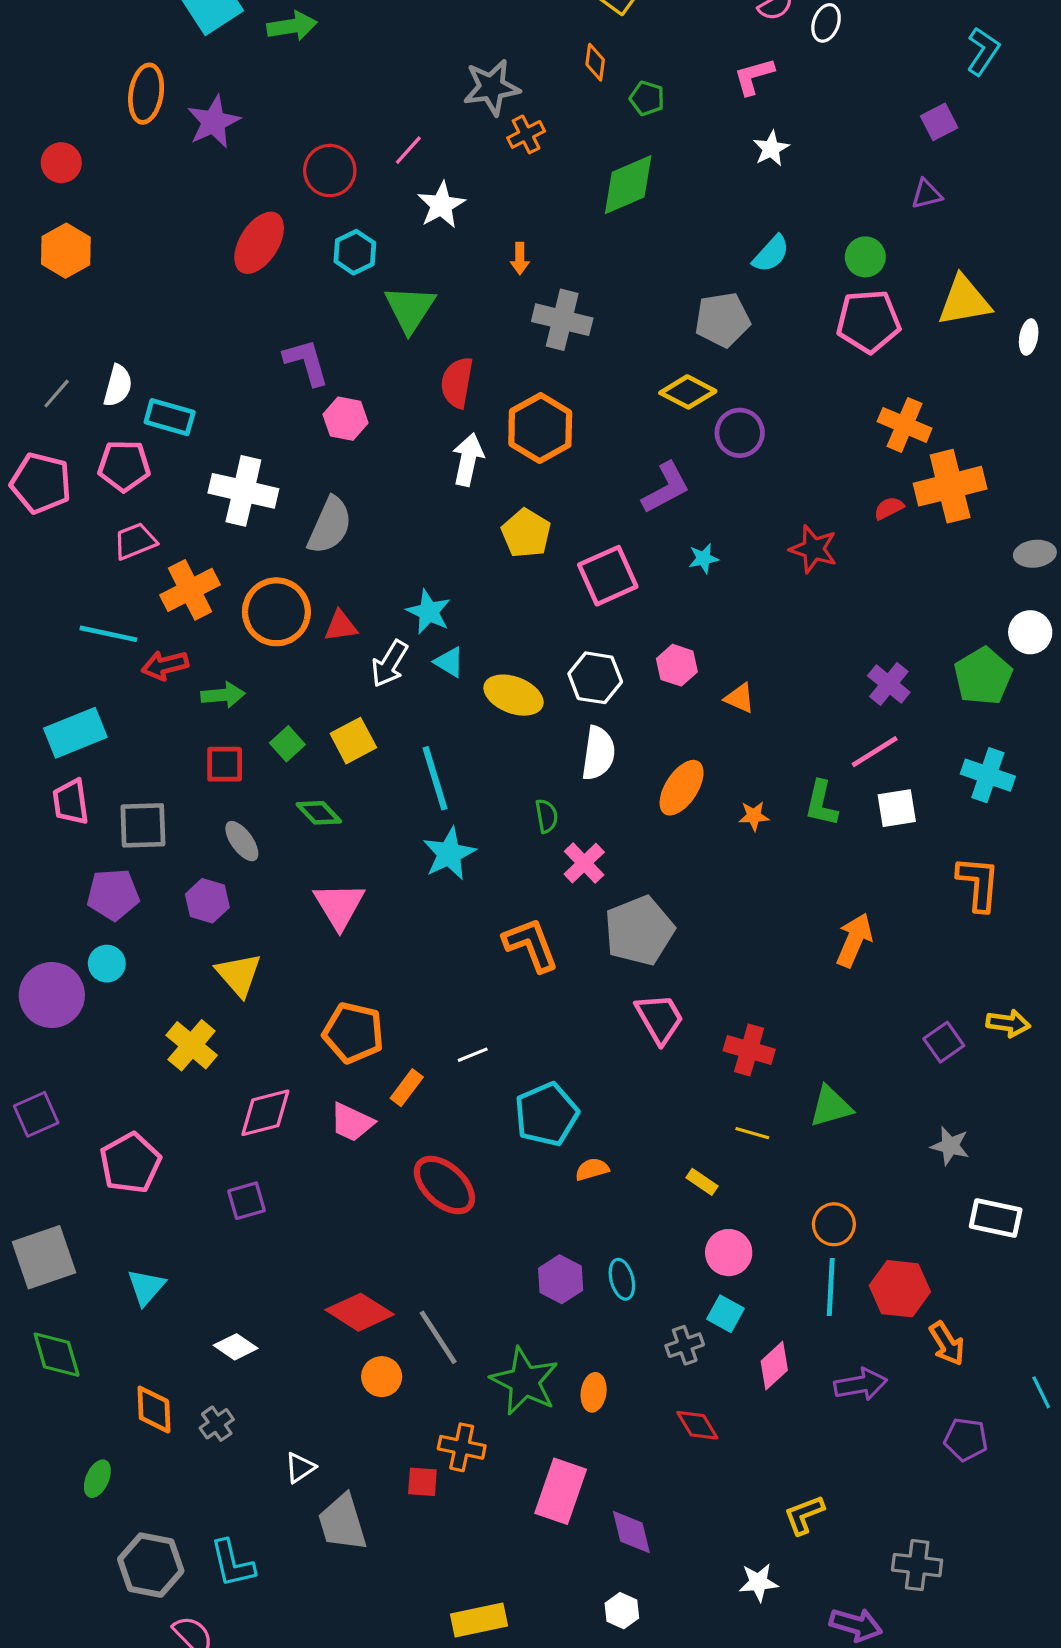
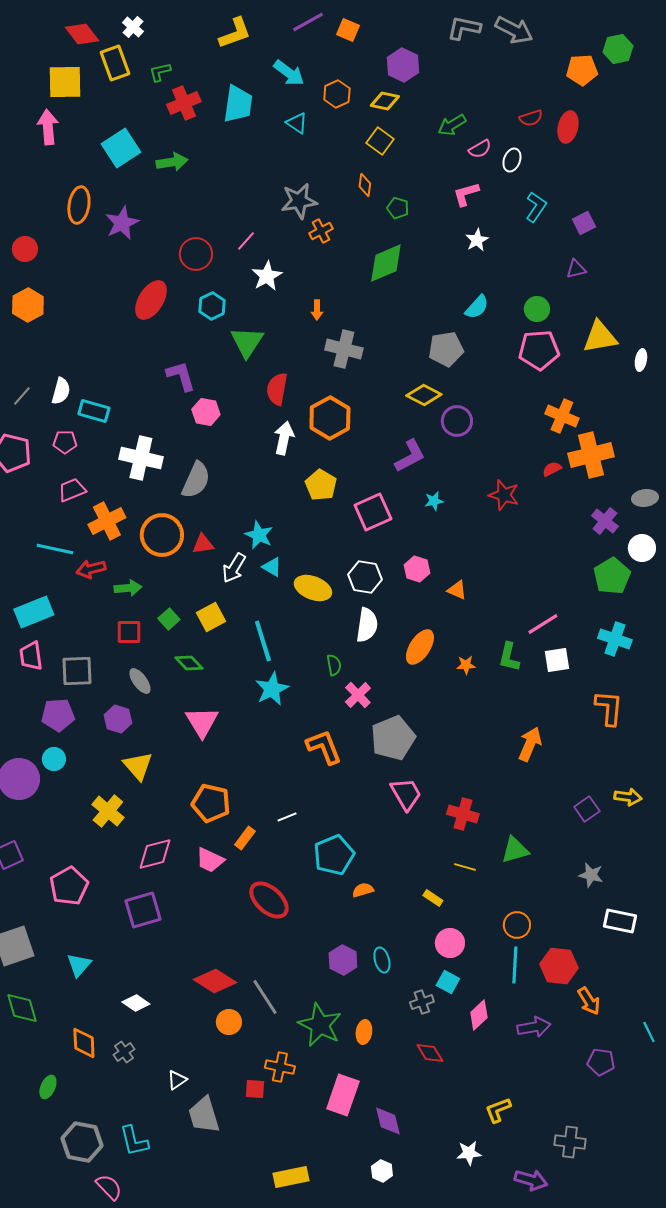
cyan L-shape: (983, 51) -> (536, 207), moved
pink pentagon: (124, 466) -> (65, 442), size x0.7
purple cross: (889, 684) -> (605, 521), moved
purple square: (247, 1201) -> (143, 910), size x1.5

